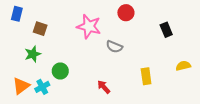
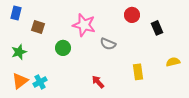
red circle: (126, 13) -> (132, 15), moved
green star: (33, 54) -> (19, 52), moved
green circle: (60, 71) -> (63, 48), moved

